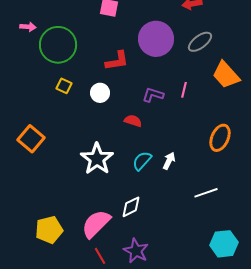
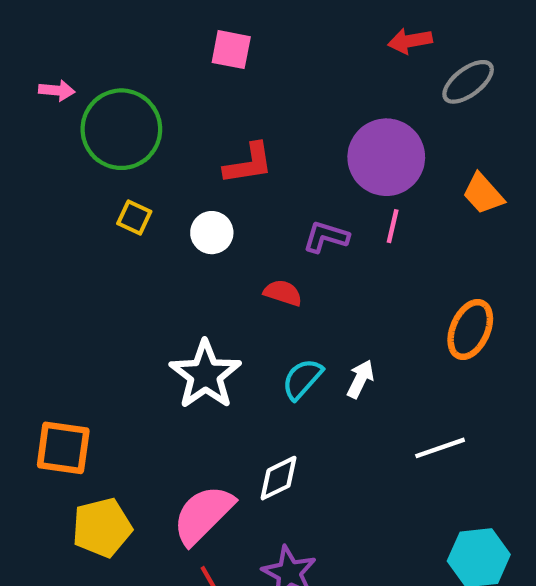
purple circle: (156, 39) -> (386, 157), moved
gray ellipse: (200, 42) -> (468, 82), moved
orange trapezoid: (226, 75) -> (483, 194), size x0.7
orange square: (31, 139) -> (63, 448), moved, turned -32

